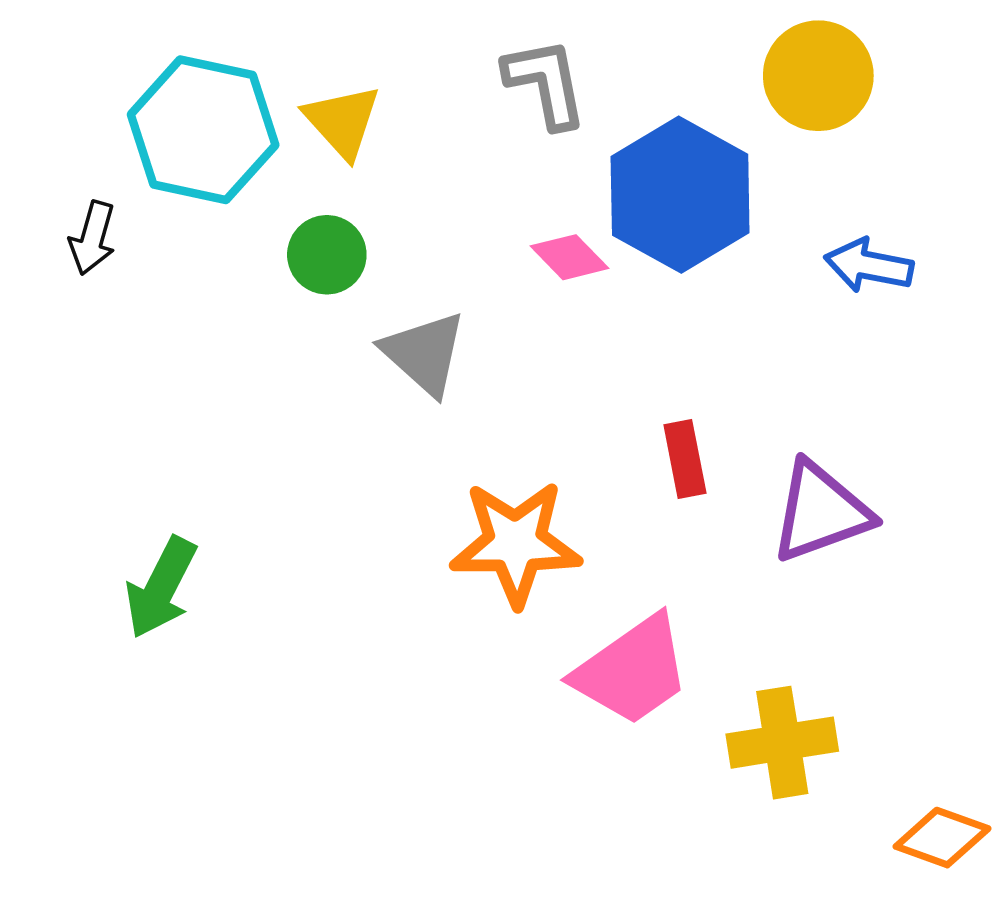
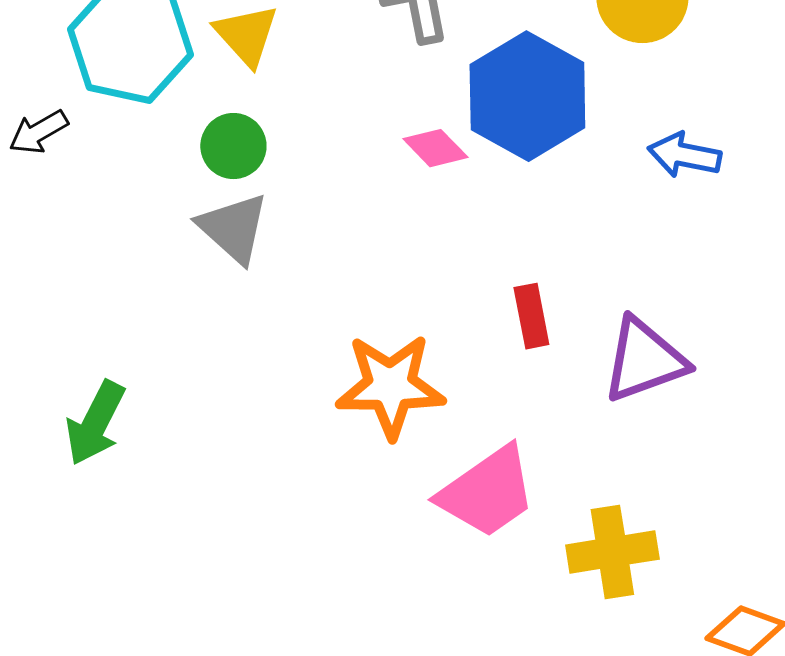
black arrow: (93, 238) -> (38, 132), turned 44
gray triangle: (424, 353) -> (233, 228), moved

